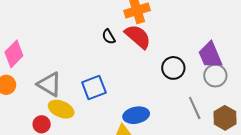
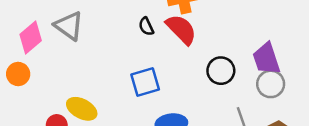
gray triangle: (49, 84) -> (69, 26), moved
blue square: (94, 88) -> (145, 82), moved

